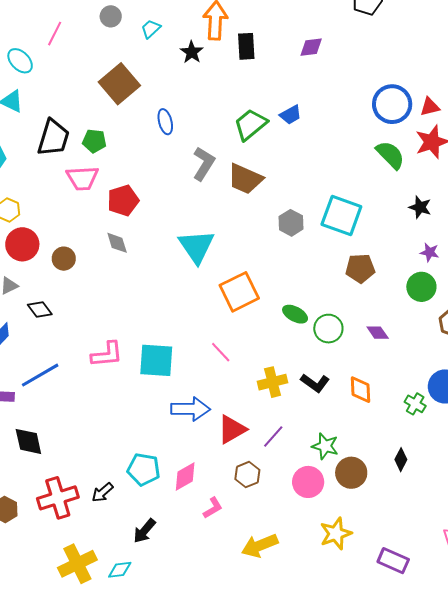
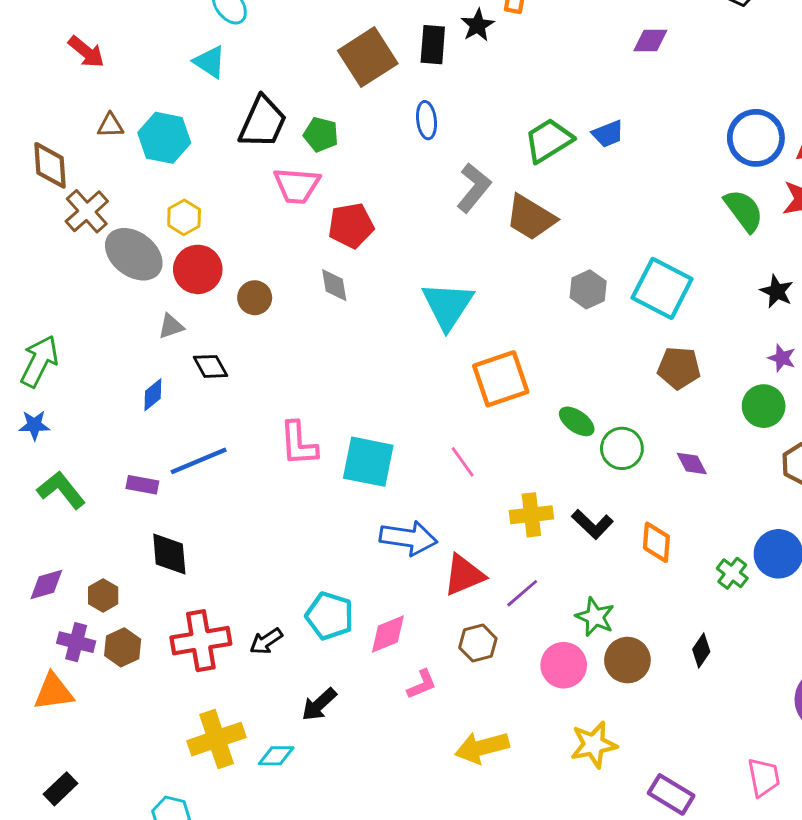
black rectangle: (246, 46) -> (433, 45), moved
pink L-shape: (107, 354) -> (298, 444), turned 84

